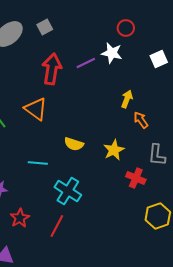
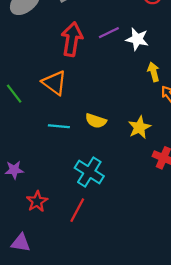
white star: (112, 53) -> (137, 39), moved
yellow arrow: (127, 99) -> (154, 72), turned -36
cyan line: (38, 163) -> (59, 126), moved

